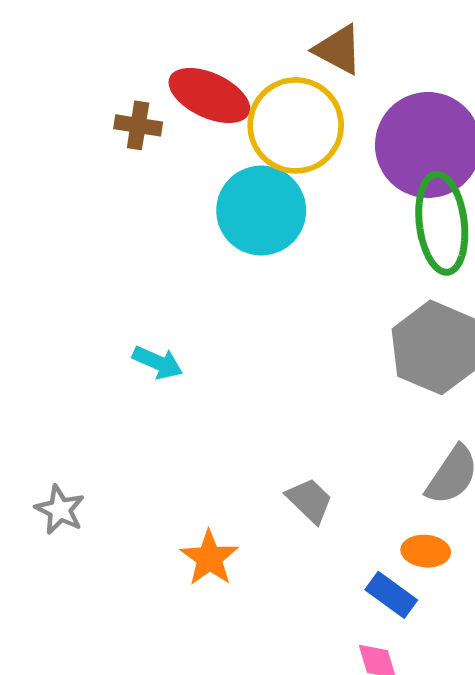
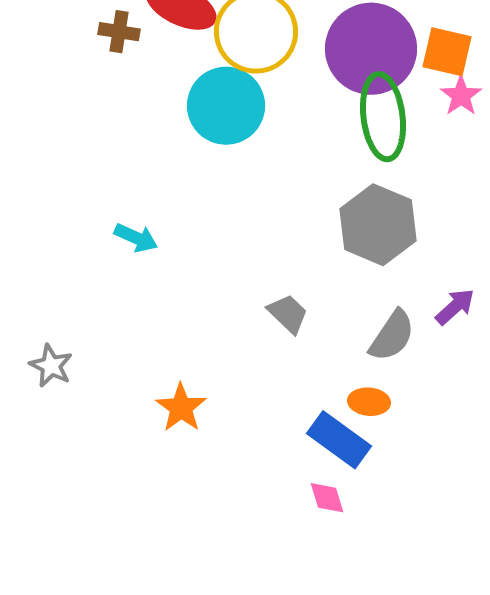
gray trapezoid: (309, 500) -> (288, 314), moved
blue rectangle: (391, 595) -> (339, 440), size x1.4

